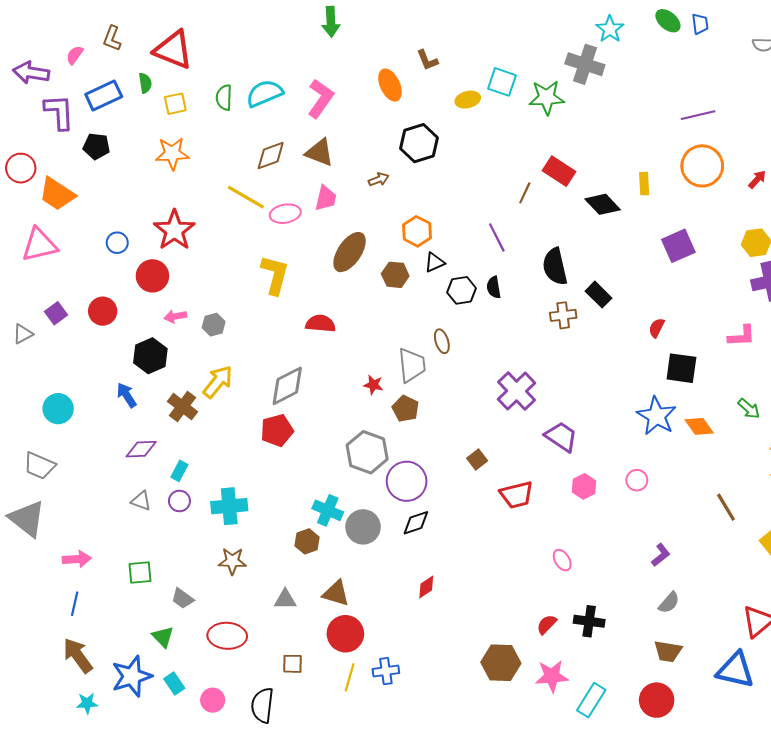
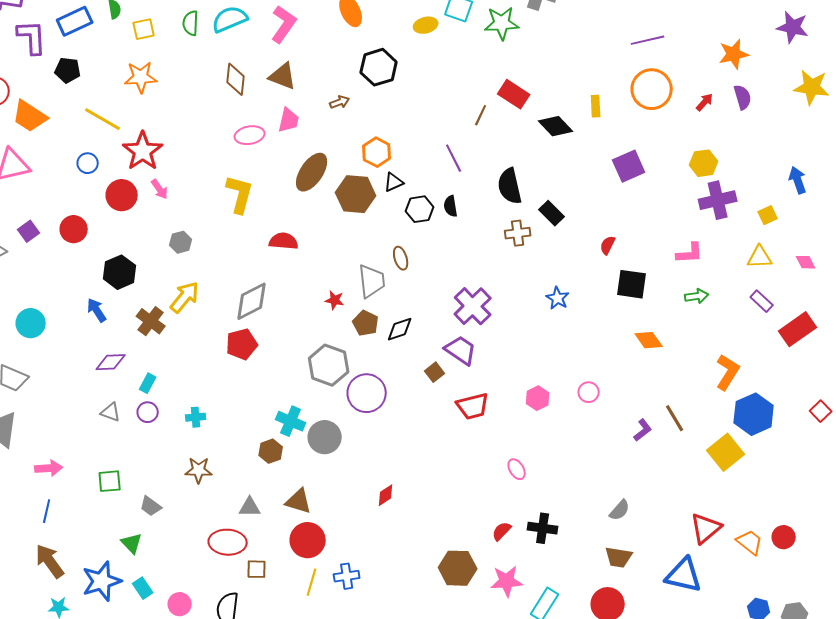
brown diamond: (271, 156) -> (236, 79), turned -64
yellow line: (246, 197) -> (103, 119), moved
brown hexagon: (395, 275) -> (356, 194), size x1.5
pink arrow: (175, 316) -> (160, 189), moved, turned -115
green arrow: (749, 409) -> (697, 296), moved, turned -50
blue star: (657, 416) -> (558, 298), moved, size x0.6
purple trapezoid: (561, 437) -> (461, 350), moved
cyan cross: (229, 506) -> (196, 417), size x0.6
black diamond: (416, 523) -> (400, 329), moved
purple L-shape: (661, 555) -> (643, 430), moved
red ellipse: (227, 636) -> (228, 542), moved

